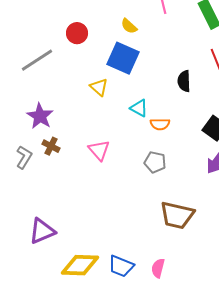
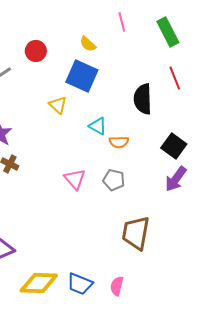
black semicircle: (184, 81) -> (143, 99), size x1.4
pink triangle: (99, 150) -> (75, 179), moved
brown trapezoid: (177, 215) -> (136, 233), turned 87

